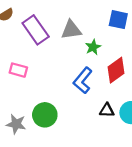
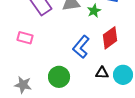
green star: (93, 47) -> (94, 11), moved
green circle: (45, 115) -> (59, 77), moved

